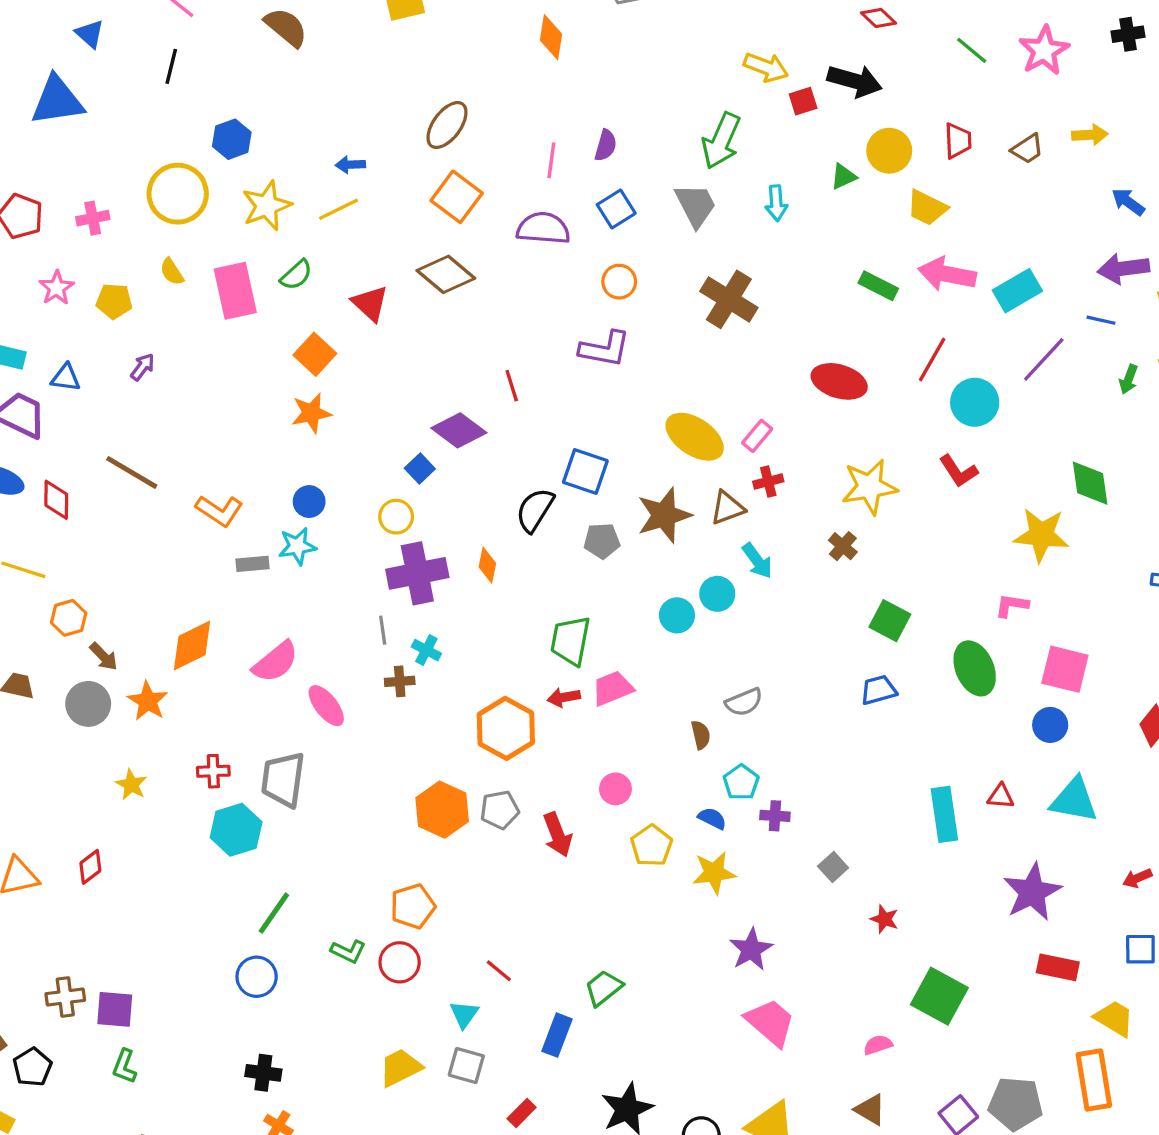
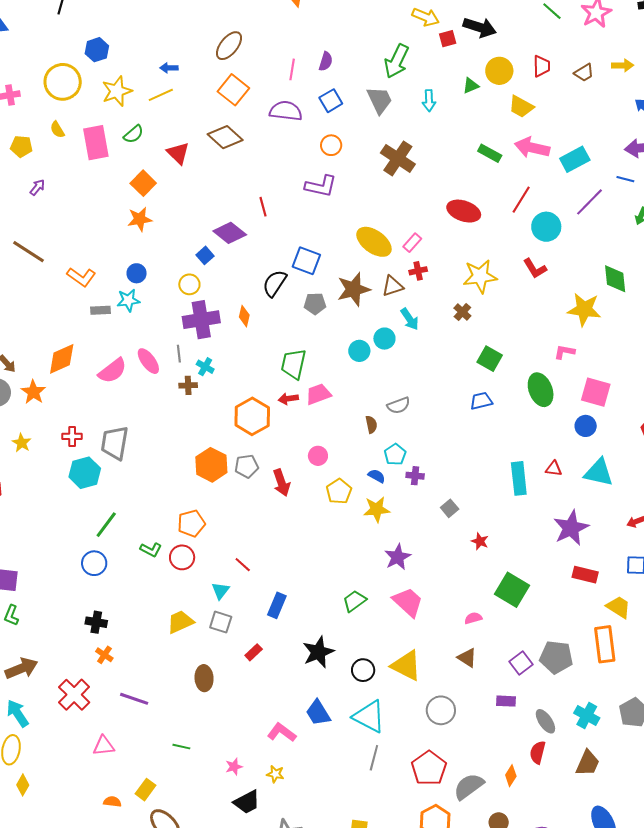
pink ellipse: (326, 706) -> (148, 361), moved
green trapezoid: (604, 988) -> (354, 601), moved

